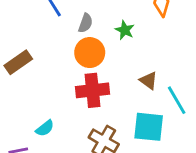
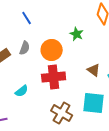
gray semicircle: (86, 23) -> (25, 48), moved
cyan semicircle: (45, 128) -> (22, 91), moved

